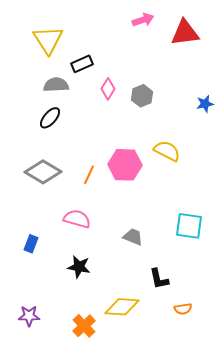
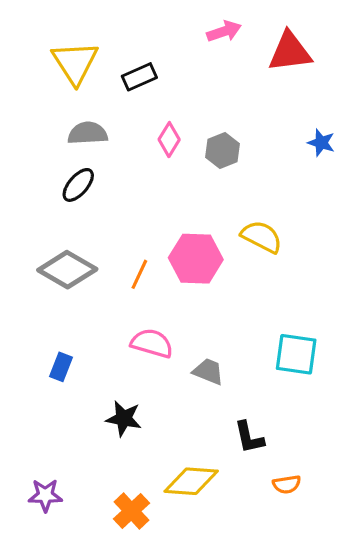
black rectangle: (82, 64) -> (139, 77), moved
blue star: (205, 104) -> (321, 143), moved, turned 30
pink semicircle: (77, 219) -> (152, 343), moved
blue rectangle: (31, 244) -> (61, 367), moved

